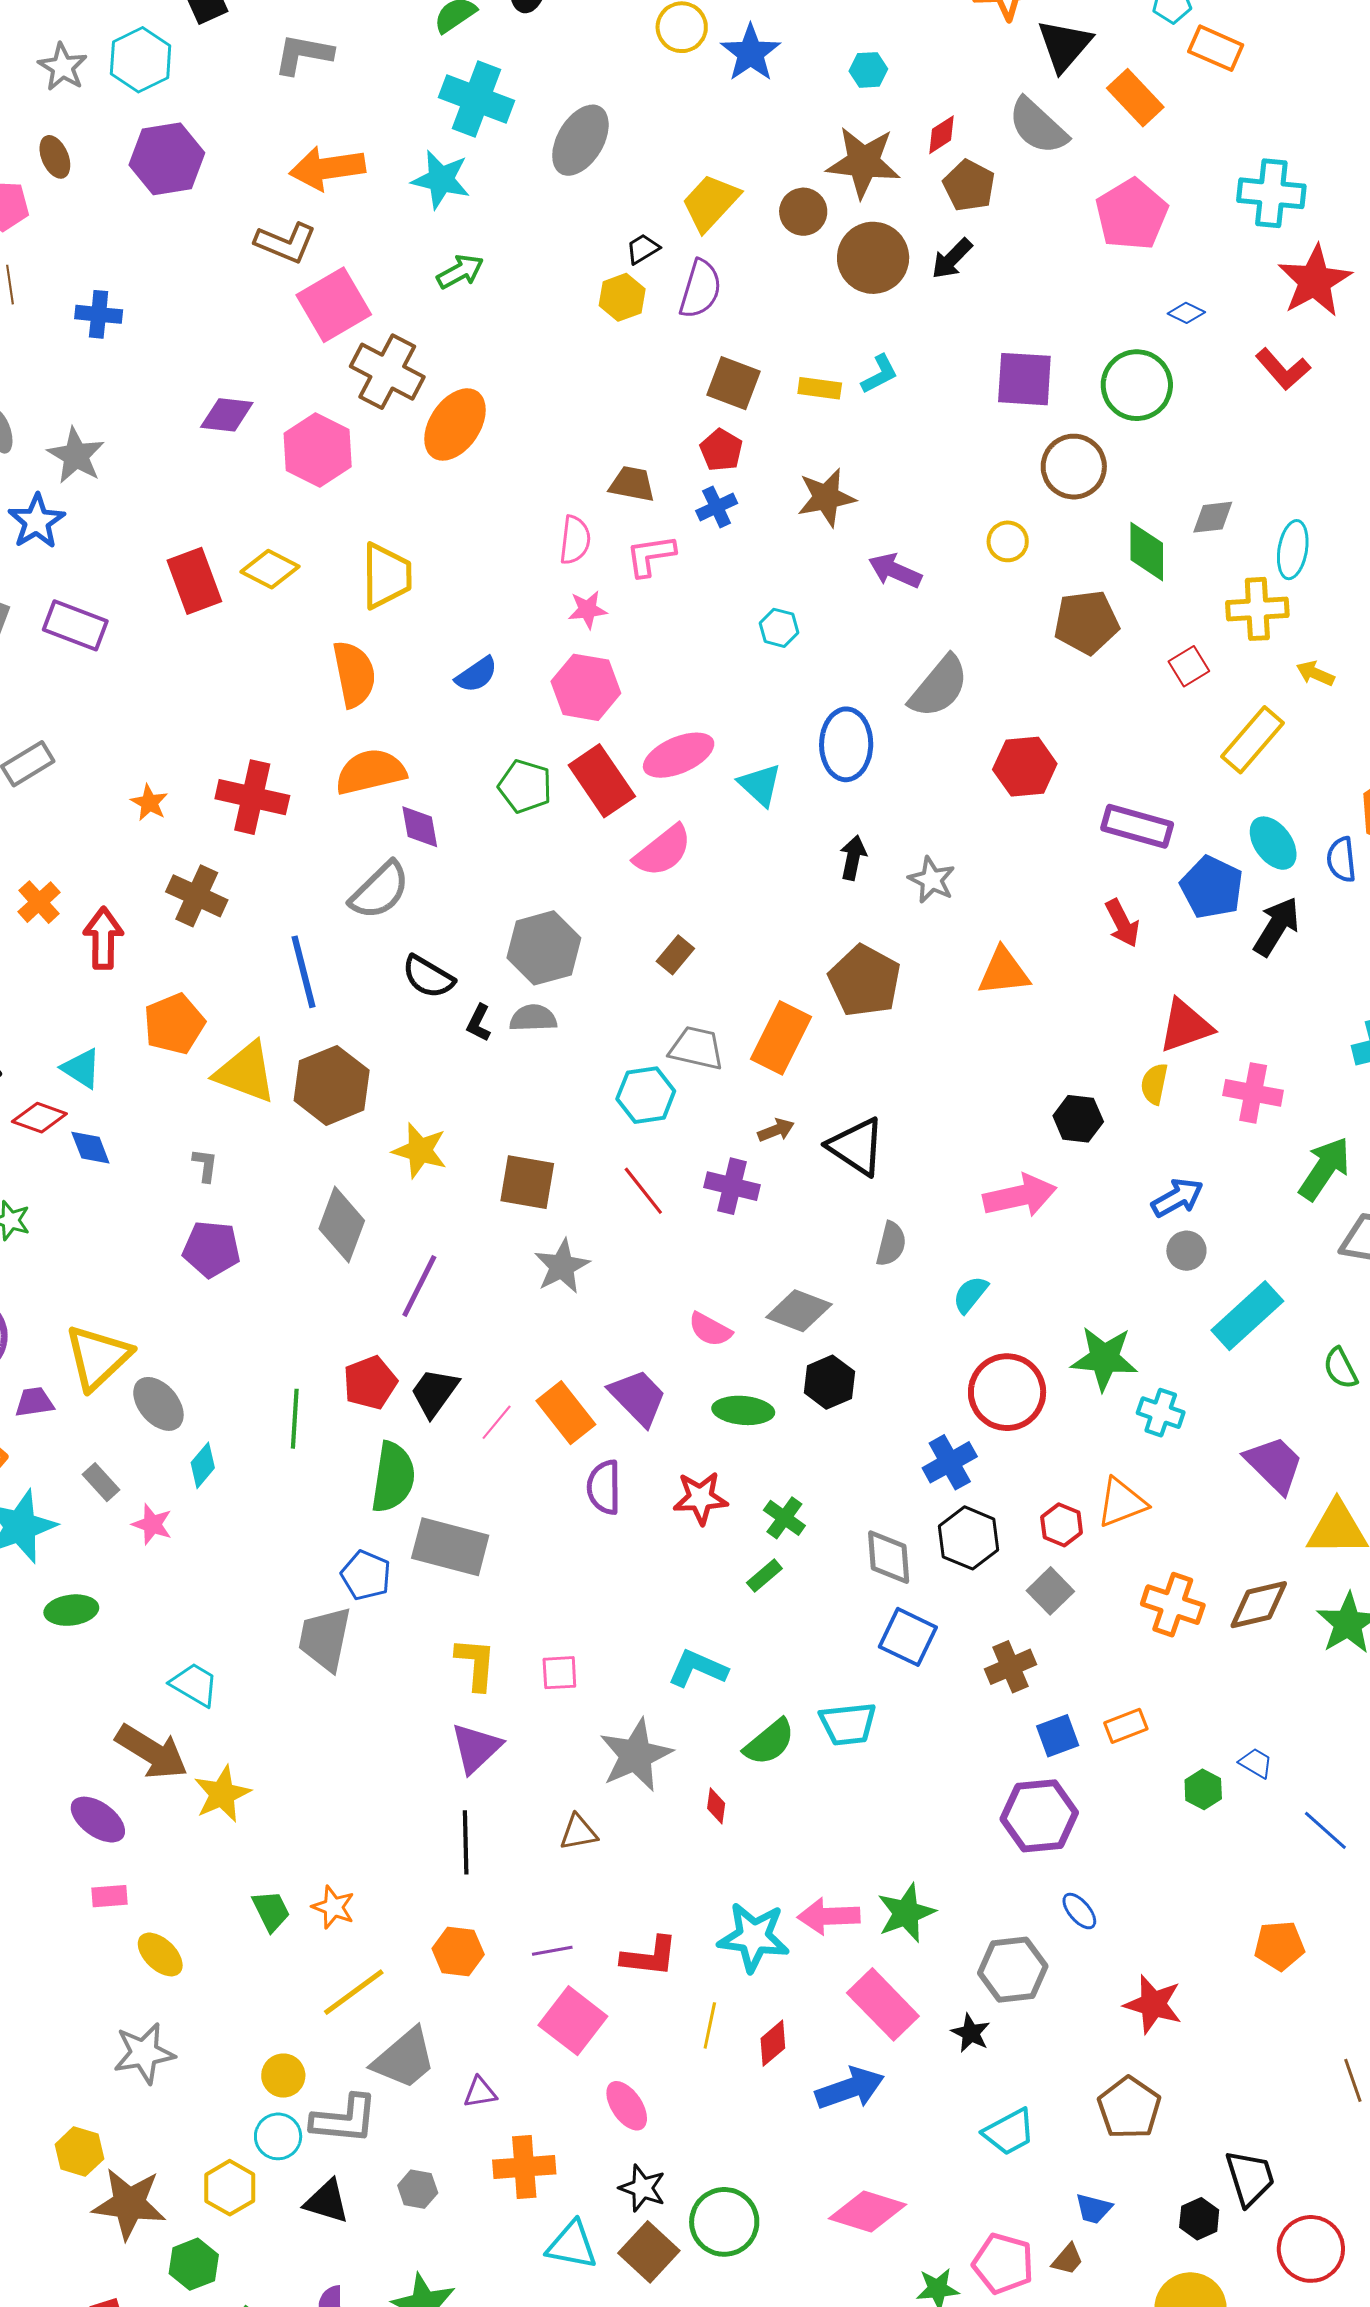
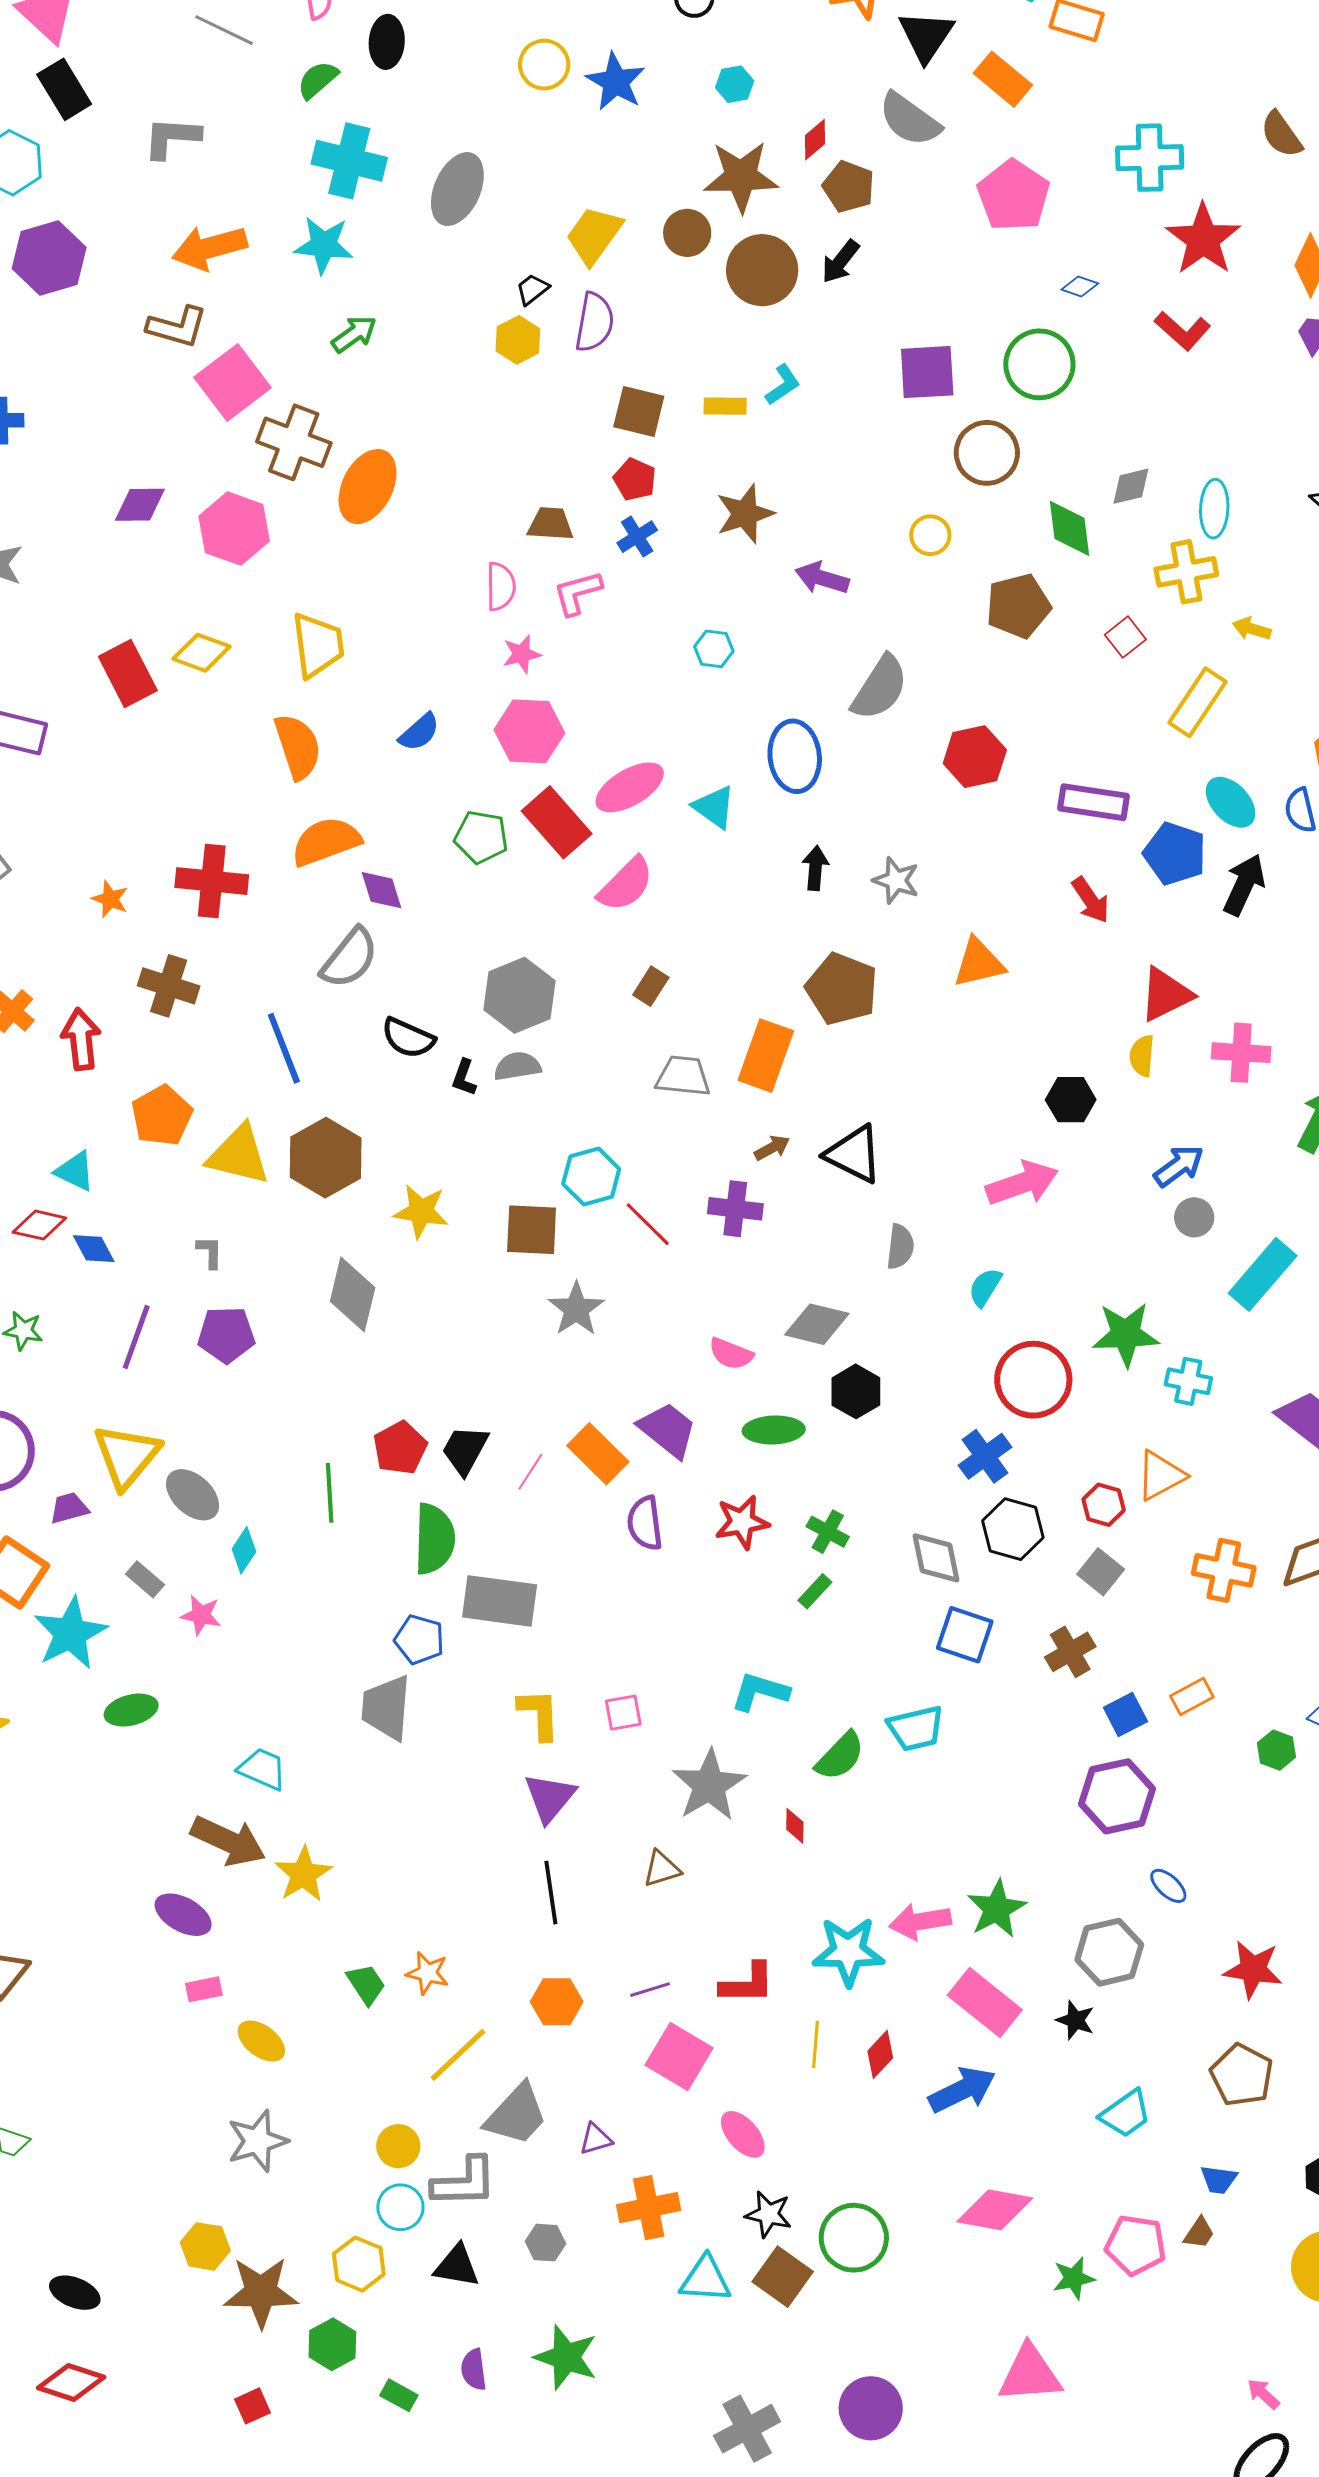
cyan hexagon: (646, 1095) -> (591, 1176), moved
purple line: (419, 1286) -> (136, 1337), moved

